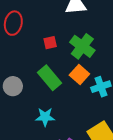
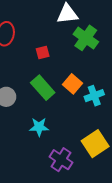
green cross: (82, 46) -> (86, 38), moved

